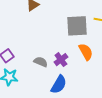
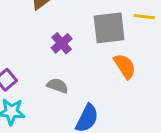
purple cross: (61, 60) -> (62, 43), moved

